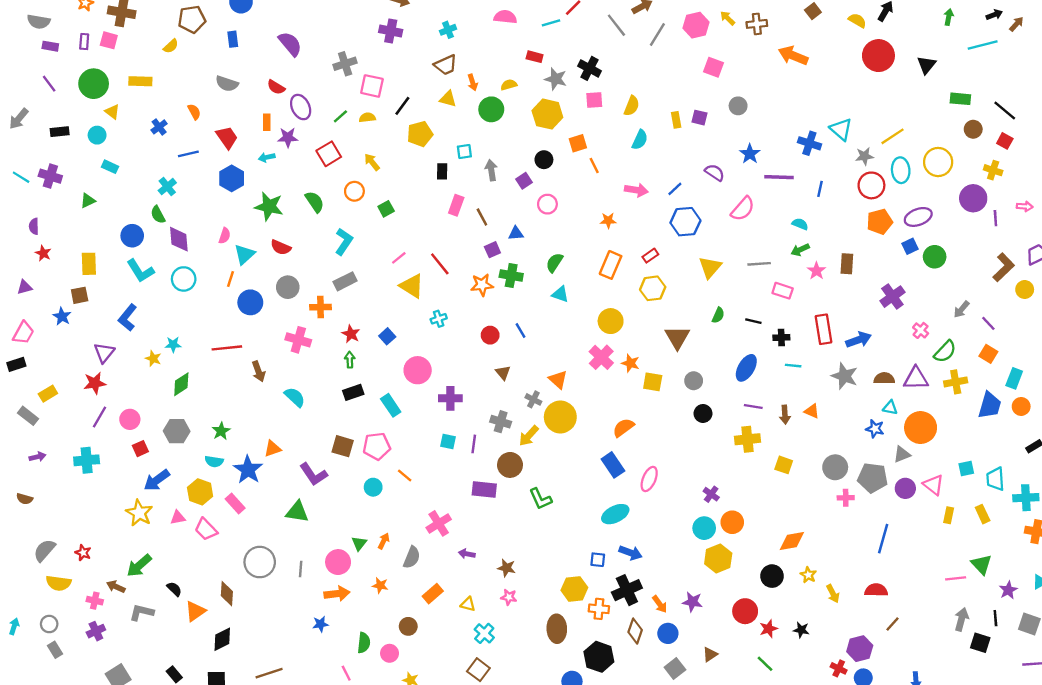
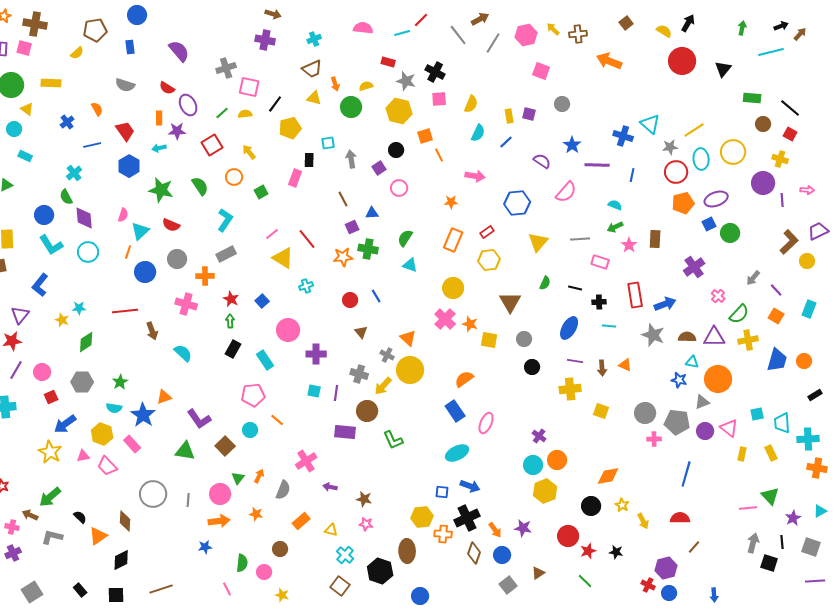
blue line: (675, 189) -> (506, 142), moved
pink rectangle: (456, 205) -> (295, 178), moved
cyan rectangle: (1014, 378) -> (809, 309), moved
black rectangle: (353, 392) -> (233, 349), turned -42
brown square: (343, 446) -> (225, 446), moved, turned 30
black hexagon: (599, 657) -> (380, 571), moved

